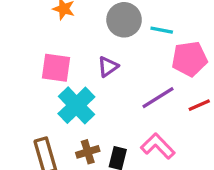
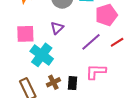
pink L-shape: (158, 146) -> (96, 72), turned -35

